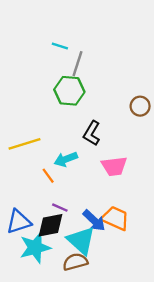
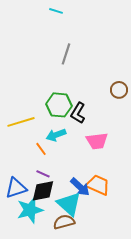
cyan line: (60, 46) -> (56, 11), moved
green hexagon: (69, 91) -> (59, 105), moved
purple line: (60, 208) -> (43, 174), moved

